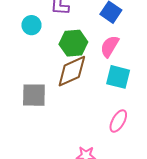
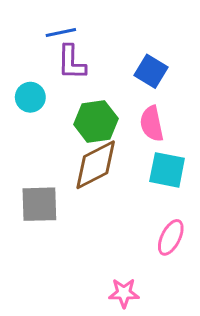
pink semicircle: (110, 46) -> (152, 124), turned -40

